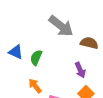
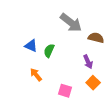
orange arrow: (35, 86) -> (36, 75), moved

